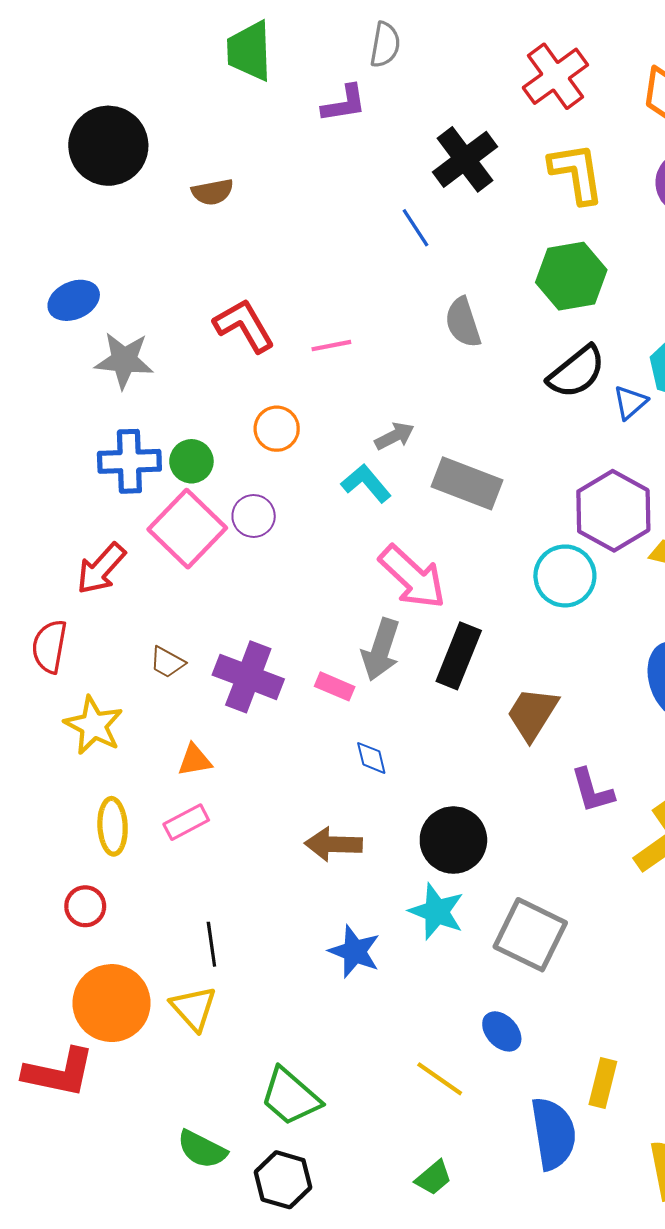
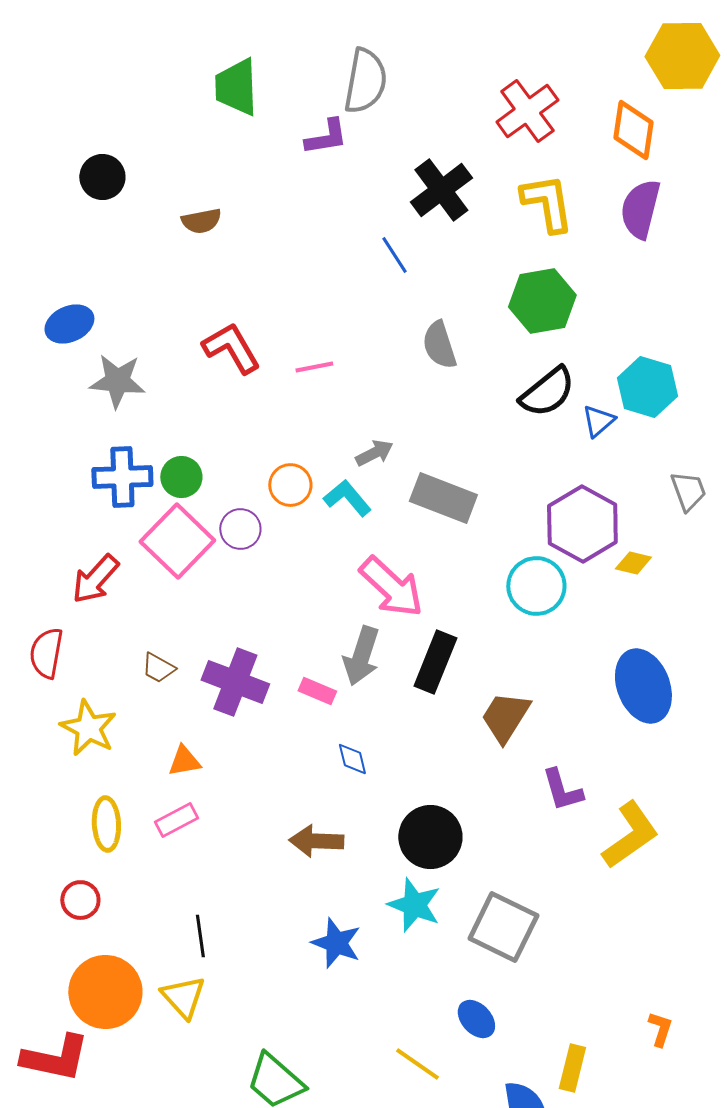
gray semicircle: (385, 45) -> (365, 81), size x1.5
black circle: (108, 146) -> (102, 177), size x0.6
orange circle: (277, 429) -> (290, 485), moved

